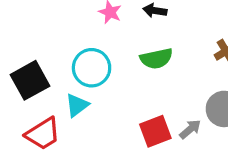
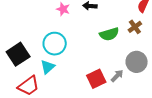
green semicircle: (156, 59) -> (109, 34), moved

